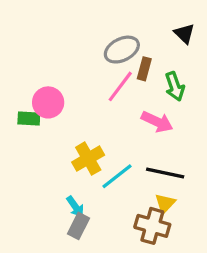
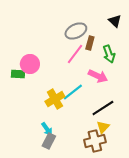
black line: (165, 173) -> (103, 108), turned -45
cyan line: (117, 176) -> (73, 92), moved
brown cross: (152, 226) -> (95, 141), turned -30

